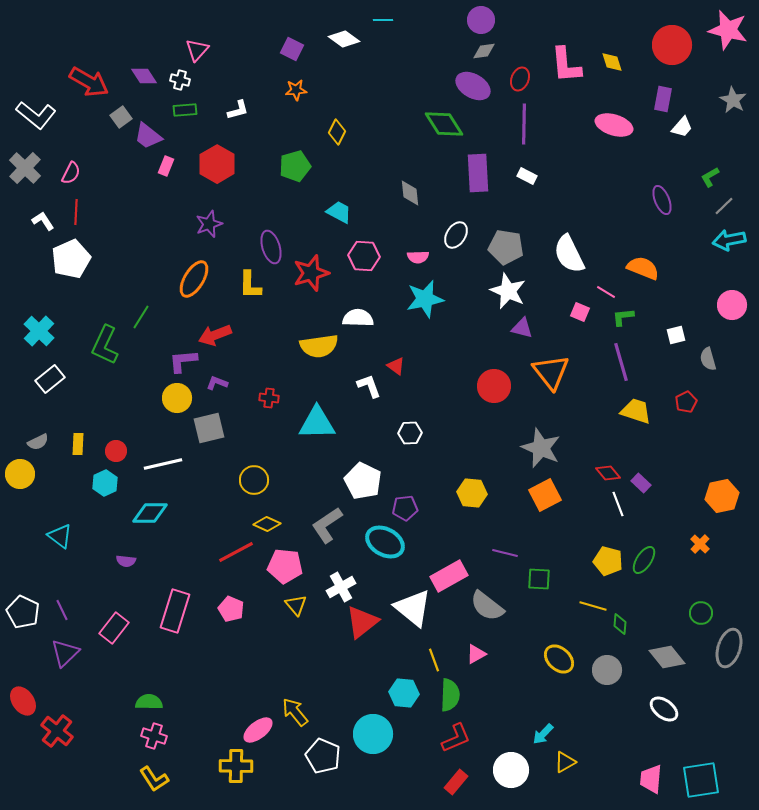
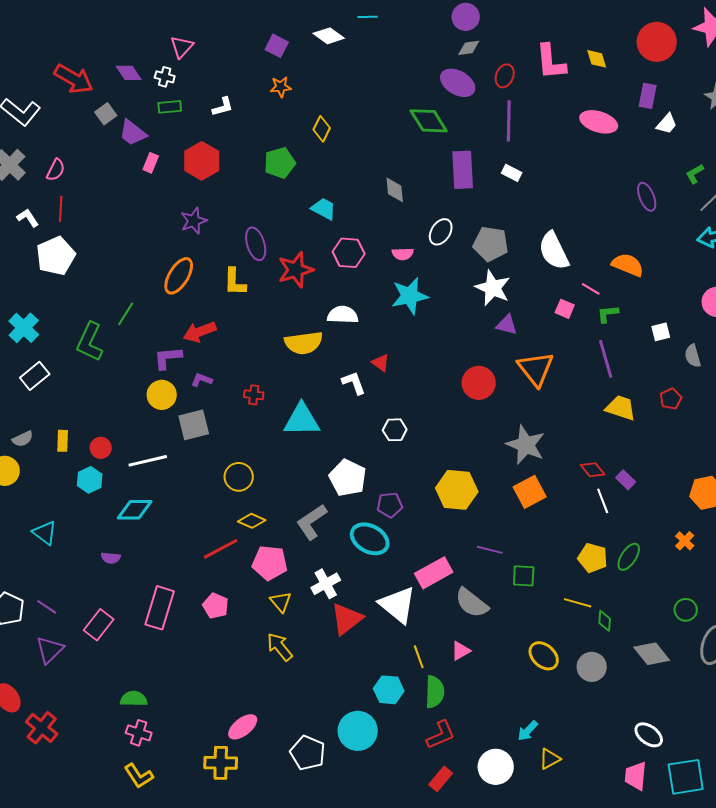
yellow hexagon: (472, 493) -> (457, 490), size x1.4
purple line: (62, 610) -> (47, 607), turned -30
white ellipse: (664, 709) -> (649, 735), moved
yellow arrow: (295, 712) -> (280, 647), moved

